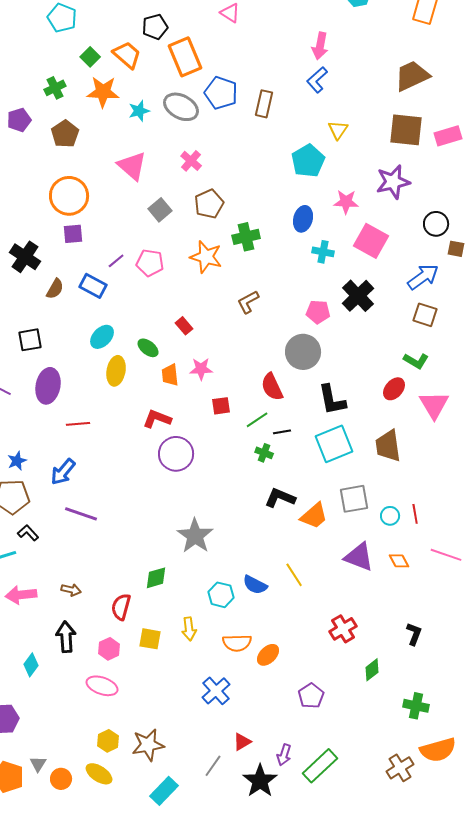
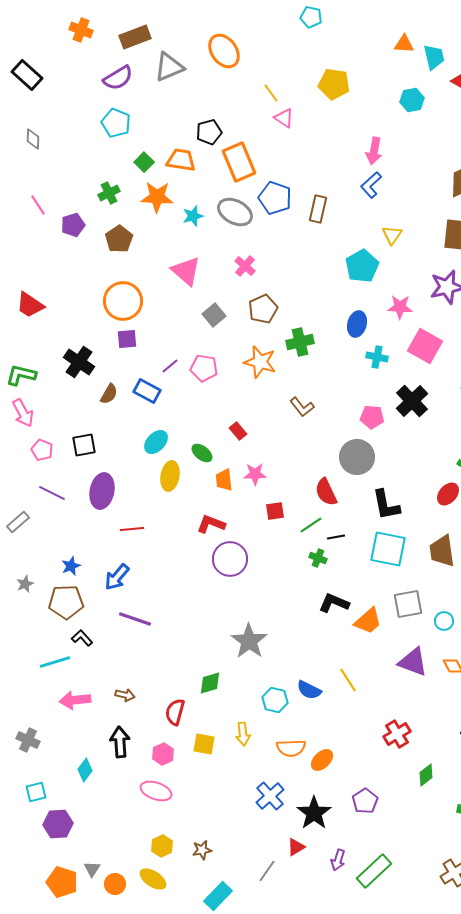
orange trapezoid: (127, 55) -> (181, 160), turned -32
brown L-shape: (248, 302) -> (302, 407), turned -100
cyan square: (334, 444) -> (388, 549), turned 33
brown star: (148, 745) -> (202, 850), size x0.6
black star: (260, 781) -> (314, 813), moved

